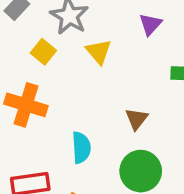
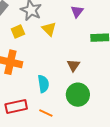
yellow square: (43, 52) -> (18, 31), turned 32

